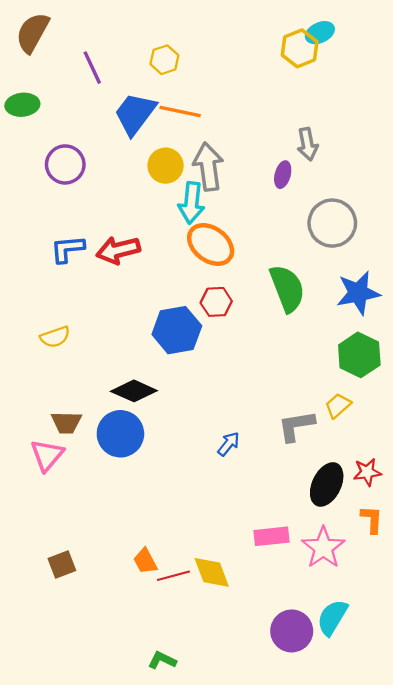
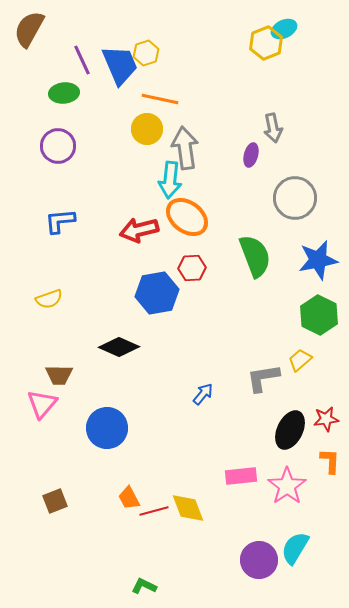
green ellipse: (22, 105) -> (64, 93), moved
blue trapezoid: (135, 114) -> (120, 65), moved, turned 120
yellow circle: (166, 166) -> (147, 129), moved
red arrow: (118, 250) -> (139, 230), moved
blue circle: (120, 434) -> (107, 428), moved

